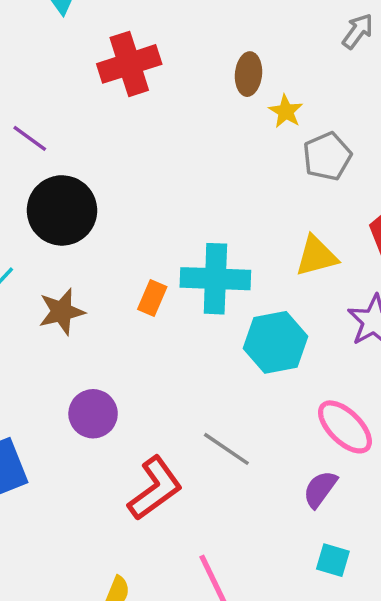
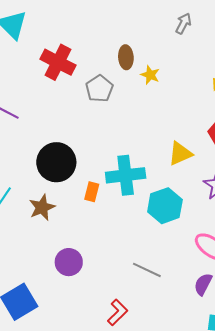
red cross: (129, 64) -> (58, 62), turned -36
gray pentagon: (327, 156) -> (99, 89), moved
black circle: (62, 210) -> (56, 162), moved
red L-shape: (155, 488) -> (117, 312), moved, size x0.7

